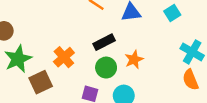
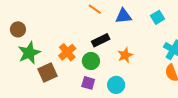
green circle: (106, 68) -> (91, 61), moved

